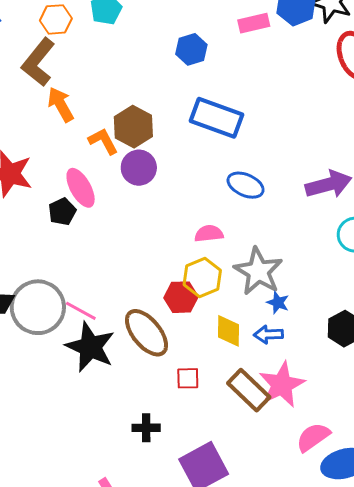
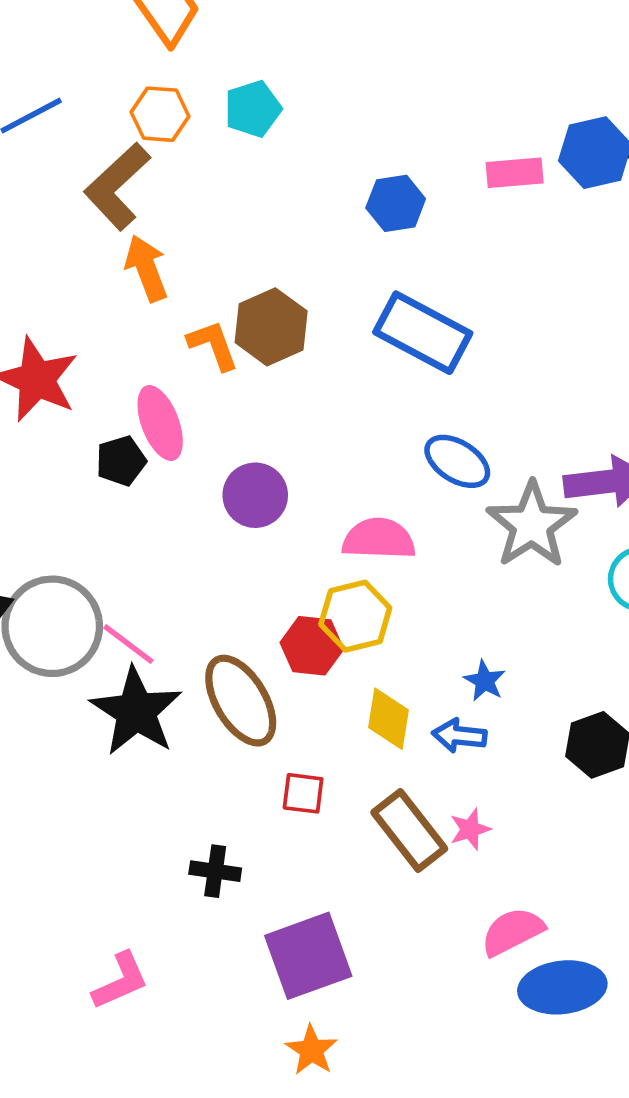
purple circle: (139, 168) -> (255, 495), moved
pink semicircle: (209, 234) -> (379, 539), size x1.4
gray star: (258, 271) -> (532, 525), moved
pink star: (282, 385) -> (470, 829), size x0.5

